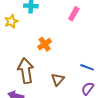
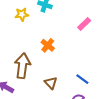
orange cross: (45, 44) -> (48, 45), turned -32
brown triangle: (58, 79) -> (51, 83), turned -40

